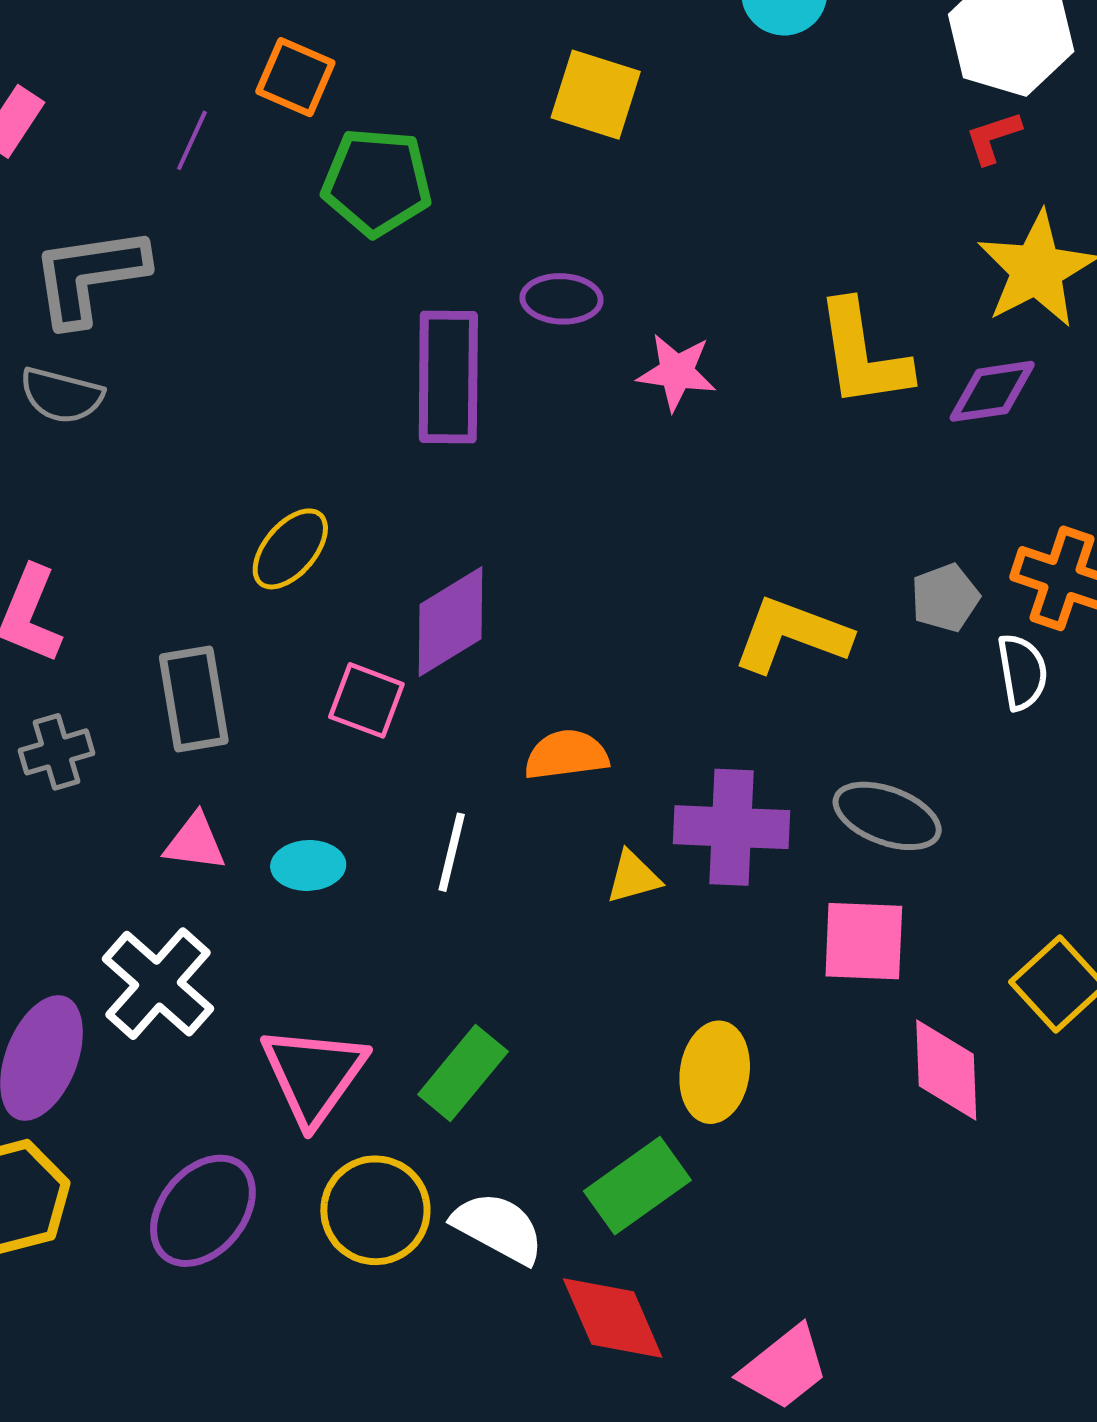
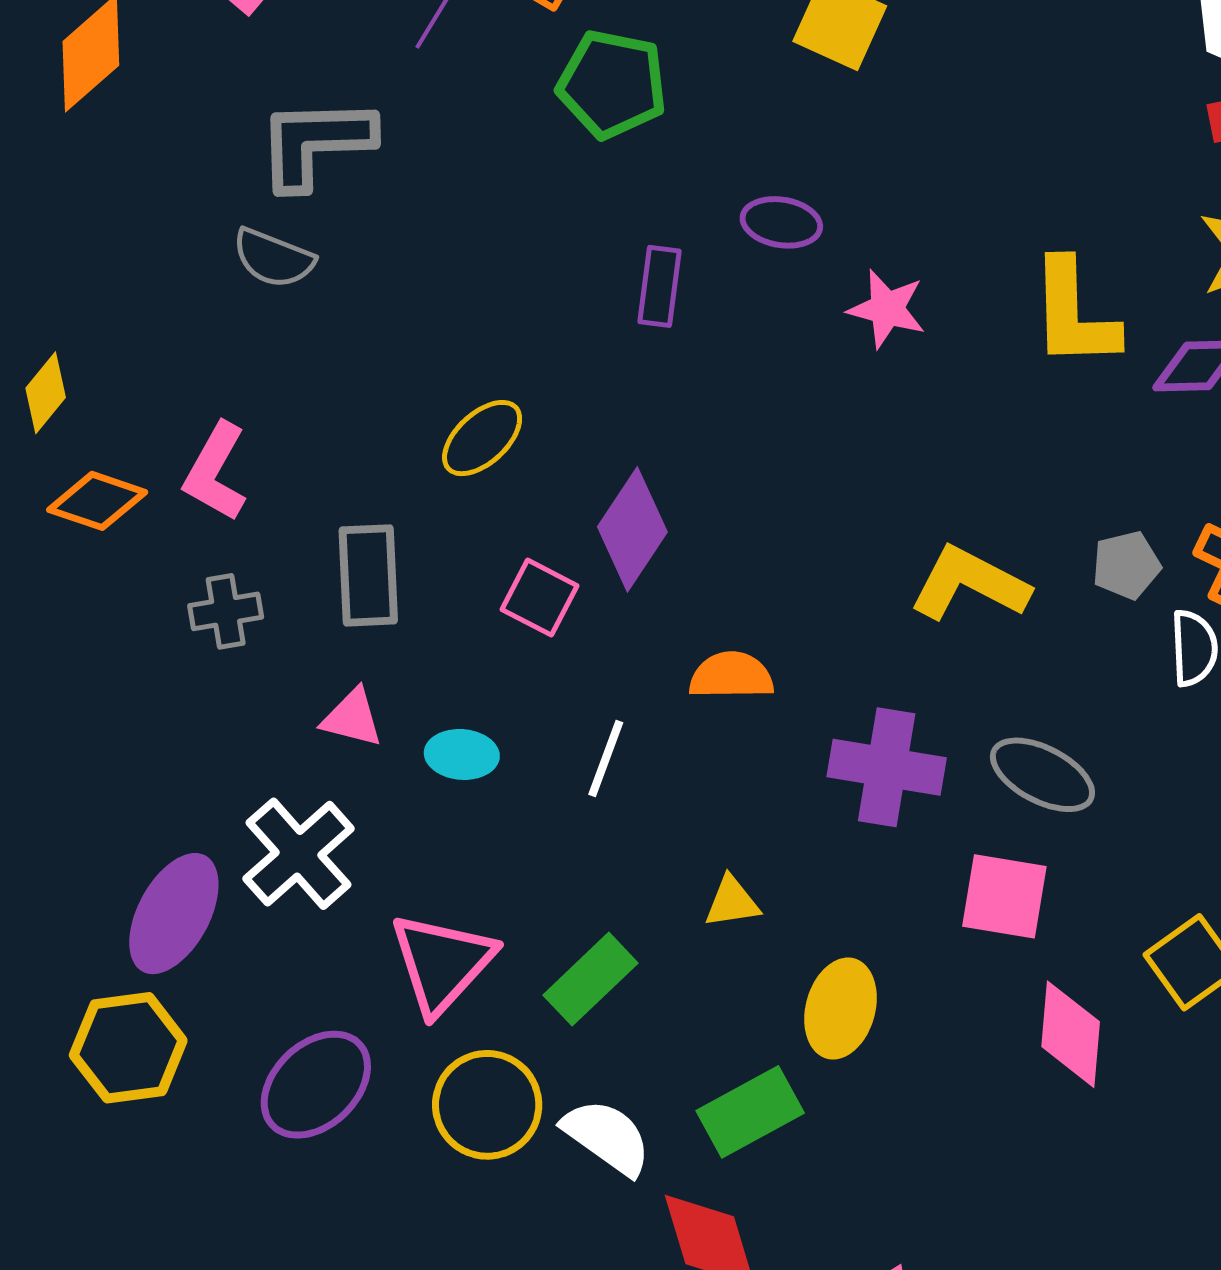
purple rectangle: (448, 377) -> (660, 286), size x0.6
purple diamond: (451, 622) -> (632, 529), turned -32
yellow triangle: (633, 877) -> (732, 902), moved

